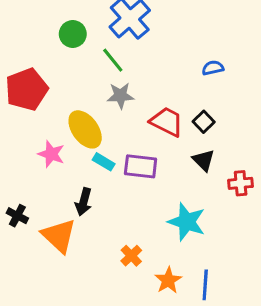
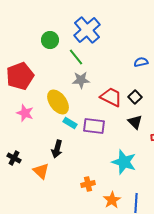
pink star: (51, 154) -> (25, 113), moved
orange triangle: (59, 236) -> (41, 171), size x0.7
orange cross: (131, 256) -> (88, 184), turned 32

